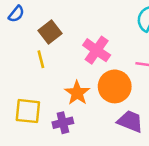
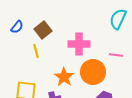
blue semicircle: (16, 14) -> (17, 27), moved
pink cross: (97, 50) -> (79, 44), turned -35

